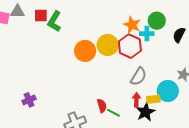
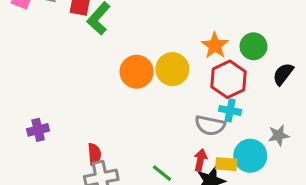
cyan cross: (147, 34) -> (230, 110), moved
red hexagon: (130, 46) -> (229, 79), moved
gray semicircle: (138, 76) -> (210, 125), turned 60
red semicircle: (102, 106) -> (94, 154), moved

